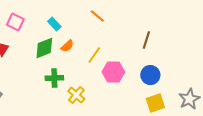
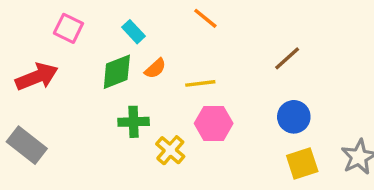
brown line: (146, 40) -> (287, 58), turned 30
yellow line: (94, 55) -> (200, 83), turned 48
pink hexagon: (113, 72) -> (214, 123), moved

